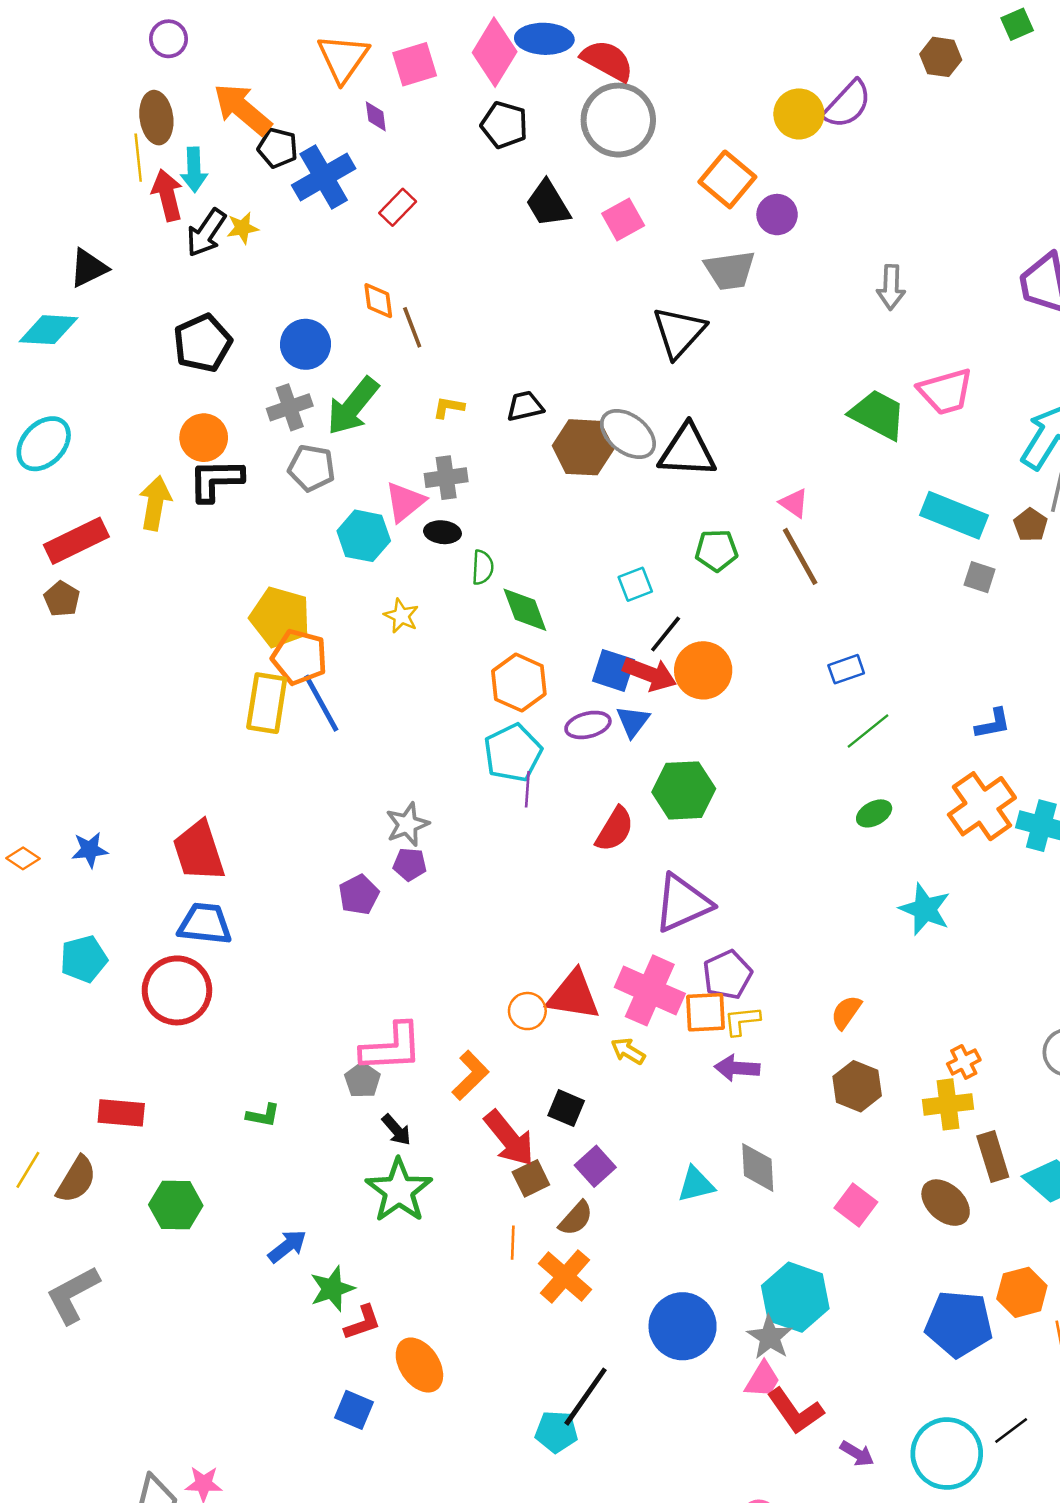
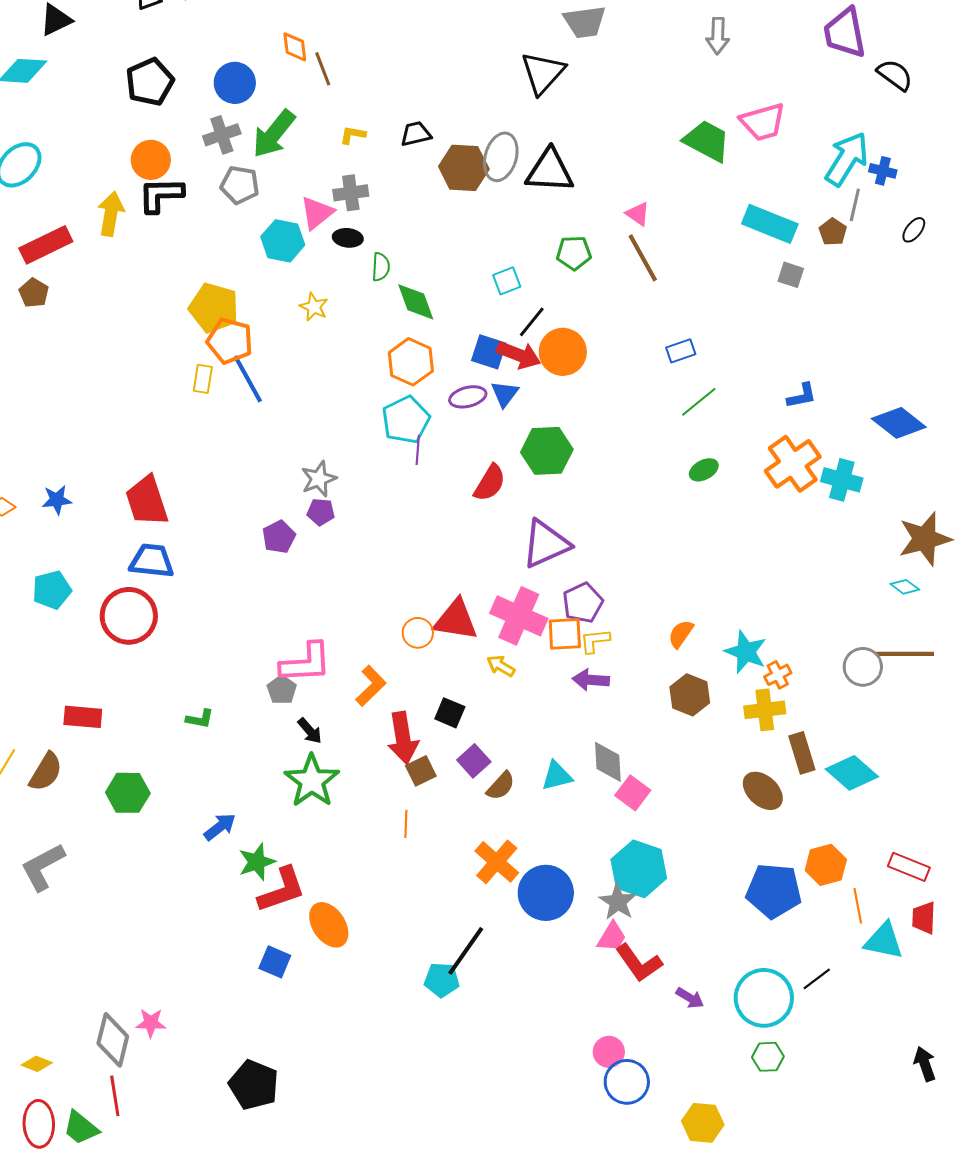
gray ellipse: (628, 434) -> (501, 157), turned 69
yellow rectangle: (267, 703) -> (203, 379), size x0.6
cyan star: (925, 909) -> (746, 652), moved
red arrow: (509, 1138) -> (403, 738), turned 30
pink square: (856, 1205) -> (633, 793), moved
brown semicircle: (576, 1218) -> (501, 786), moved
orange cross: (565, 1277) -> (497, 862), moved
red L-shape: (362, 1323) -> (282, 890), size x1.6

